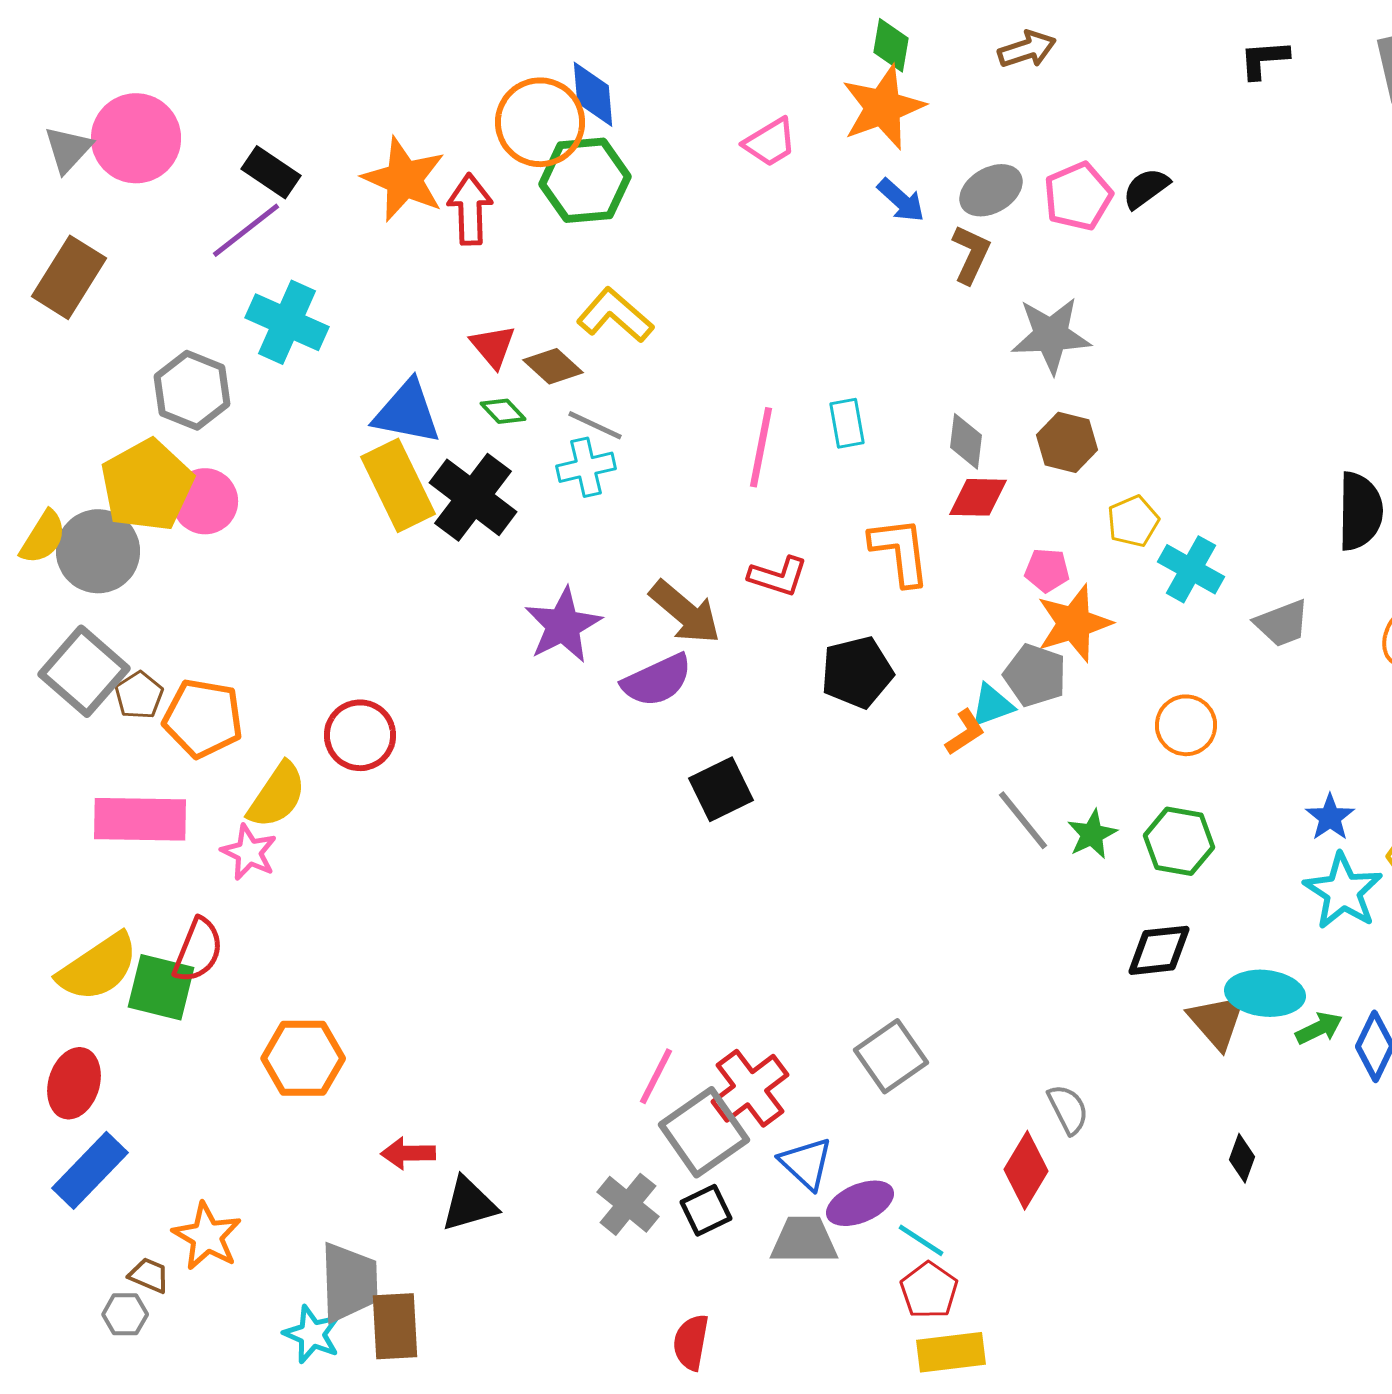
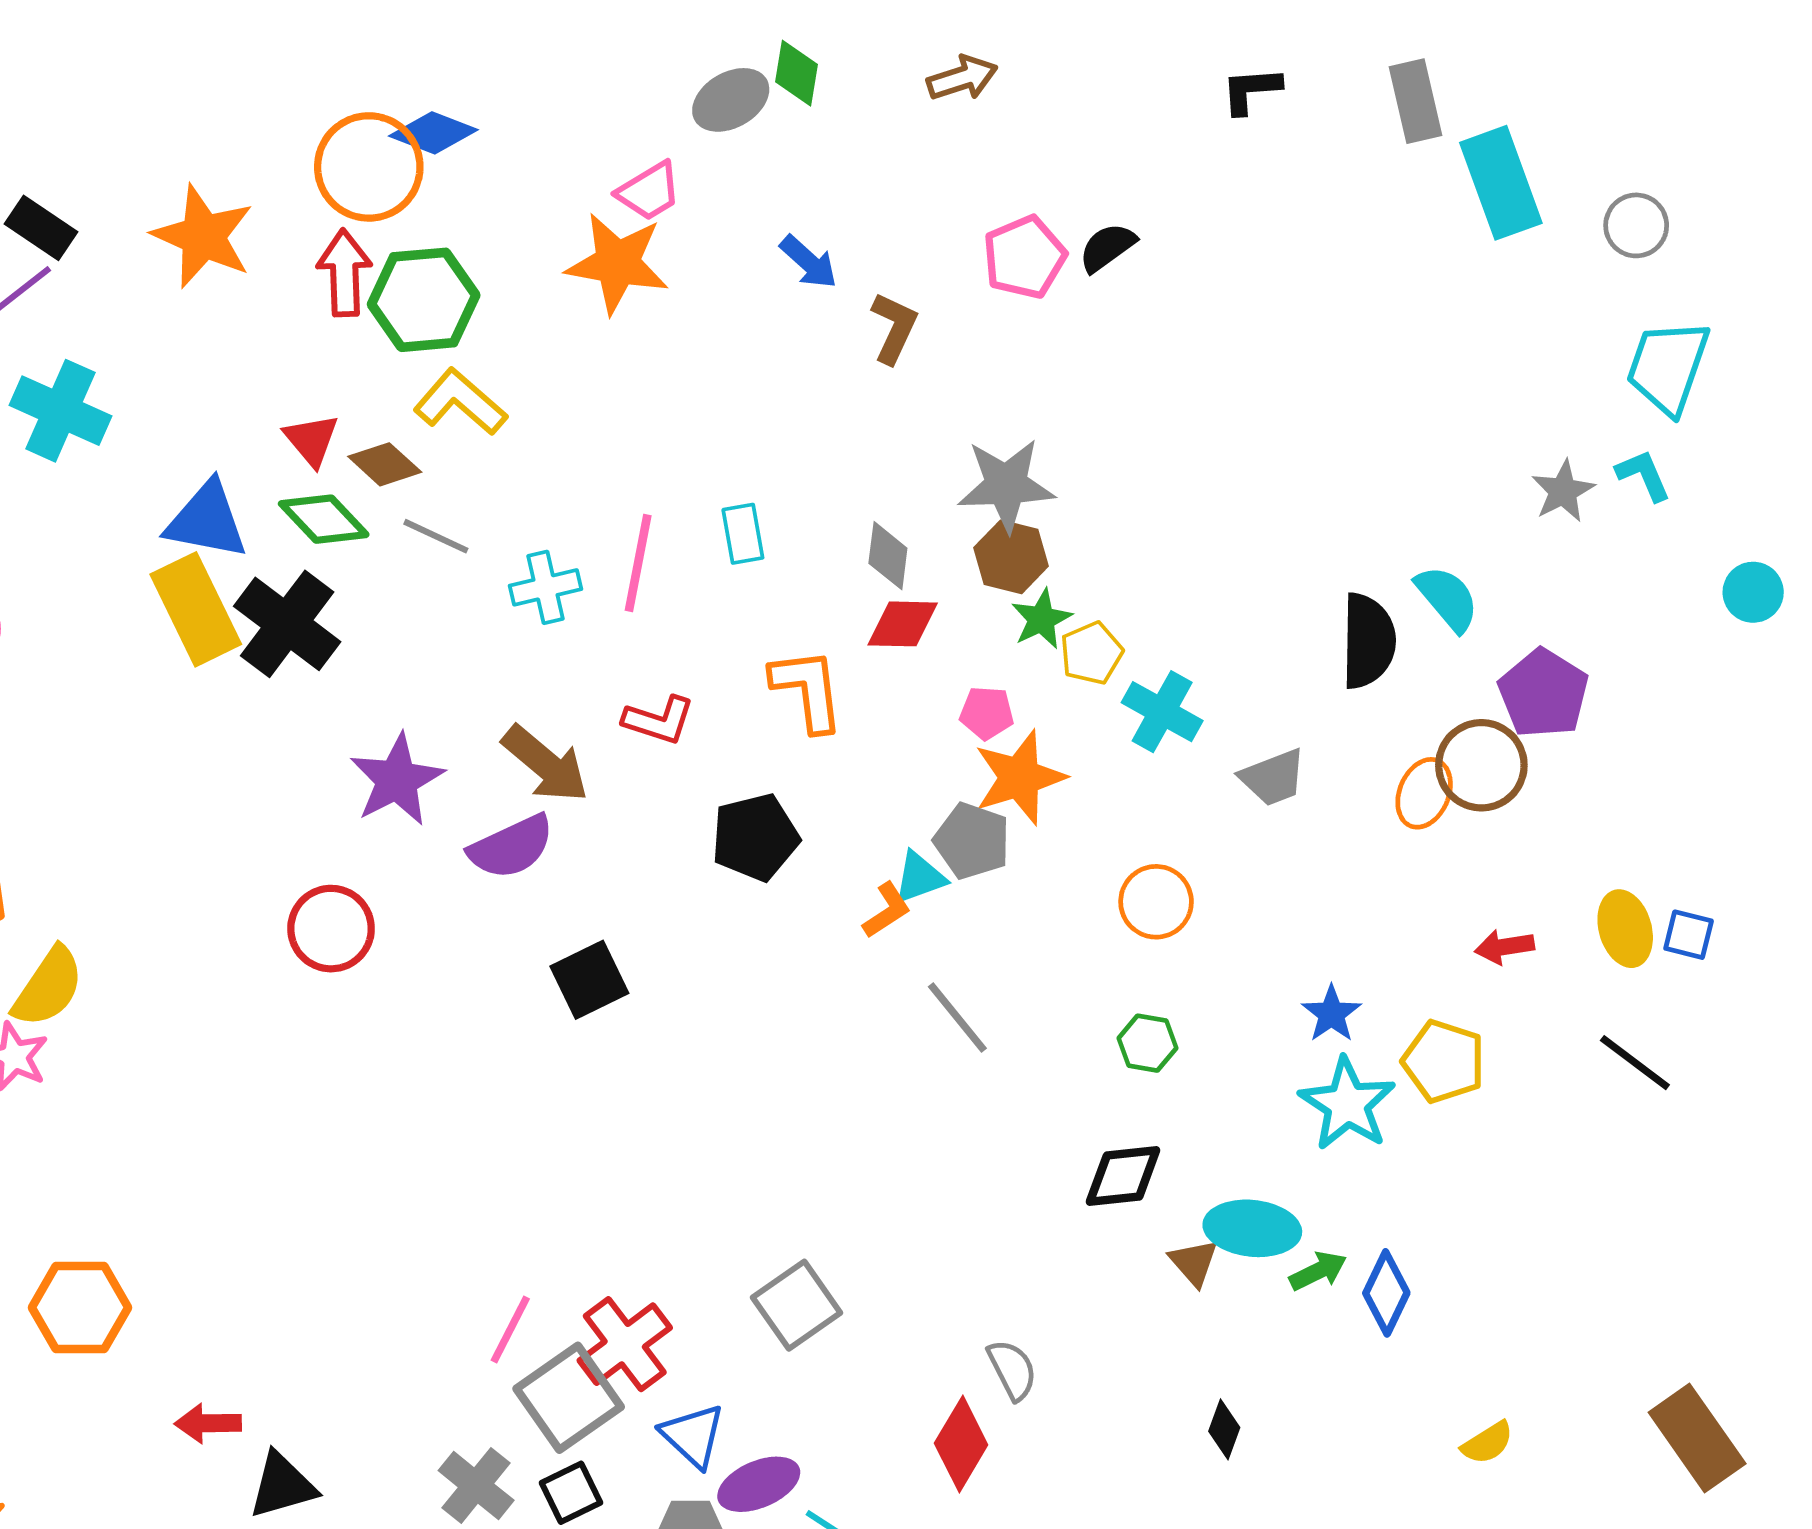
blue diamond: (593, 94) -> (433, 133), turned -64
orange star: (883, 107) -> (617, 263), moved, turned 30
green hexagon: (585, 180) -> (424, 300), moved
gray ellipse: (991, 190) -> (731, 100), moved
red arrow: (470, 209) -> (344, 273), moved
gray star: (1051, 335) -> (1006, 485), moved
green diamond: (503, 411) -> (324, 519), size x1.6
cyan cross: (586, 467) -> (546, 587), moved
red circle: (360, 735) -> (331, 929), moved
green star: (1092, 834) -> (1041, 619), moved
green hexagon: (1179, 841) -> (1147, 1043), size x0.7
brown triangle: (1217, 1021) -> (1194, 1262), size x0.7

